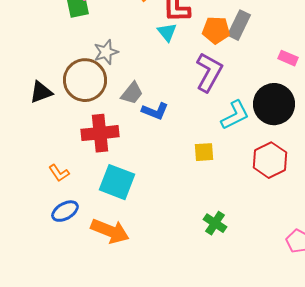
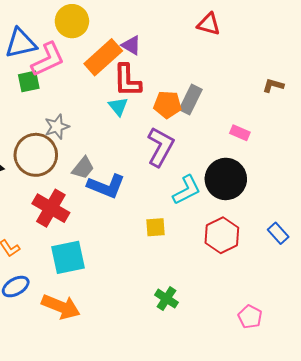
blue L-shape: (155, 111) -> (106, 186), size x1.4
red cross: (100, 133) -> (51, 208), turned 36
cyan square: (117, 182) -> (68, 257), turned -33

